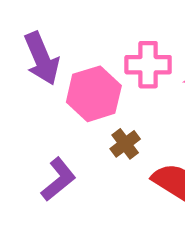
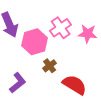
pink cross: (148, 65) -> (61, 28), turned -35

